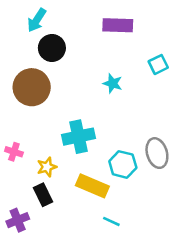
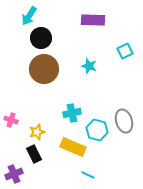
brown circle: (32, 87) -> (44, 69), moved
cyan cross: (78, 137) -> (72, 113), moved, size x0.7

